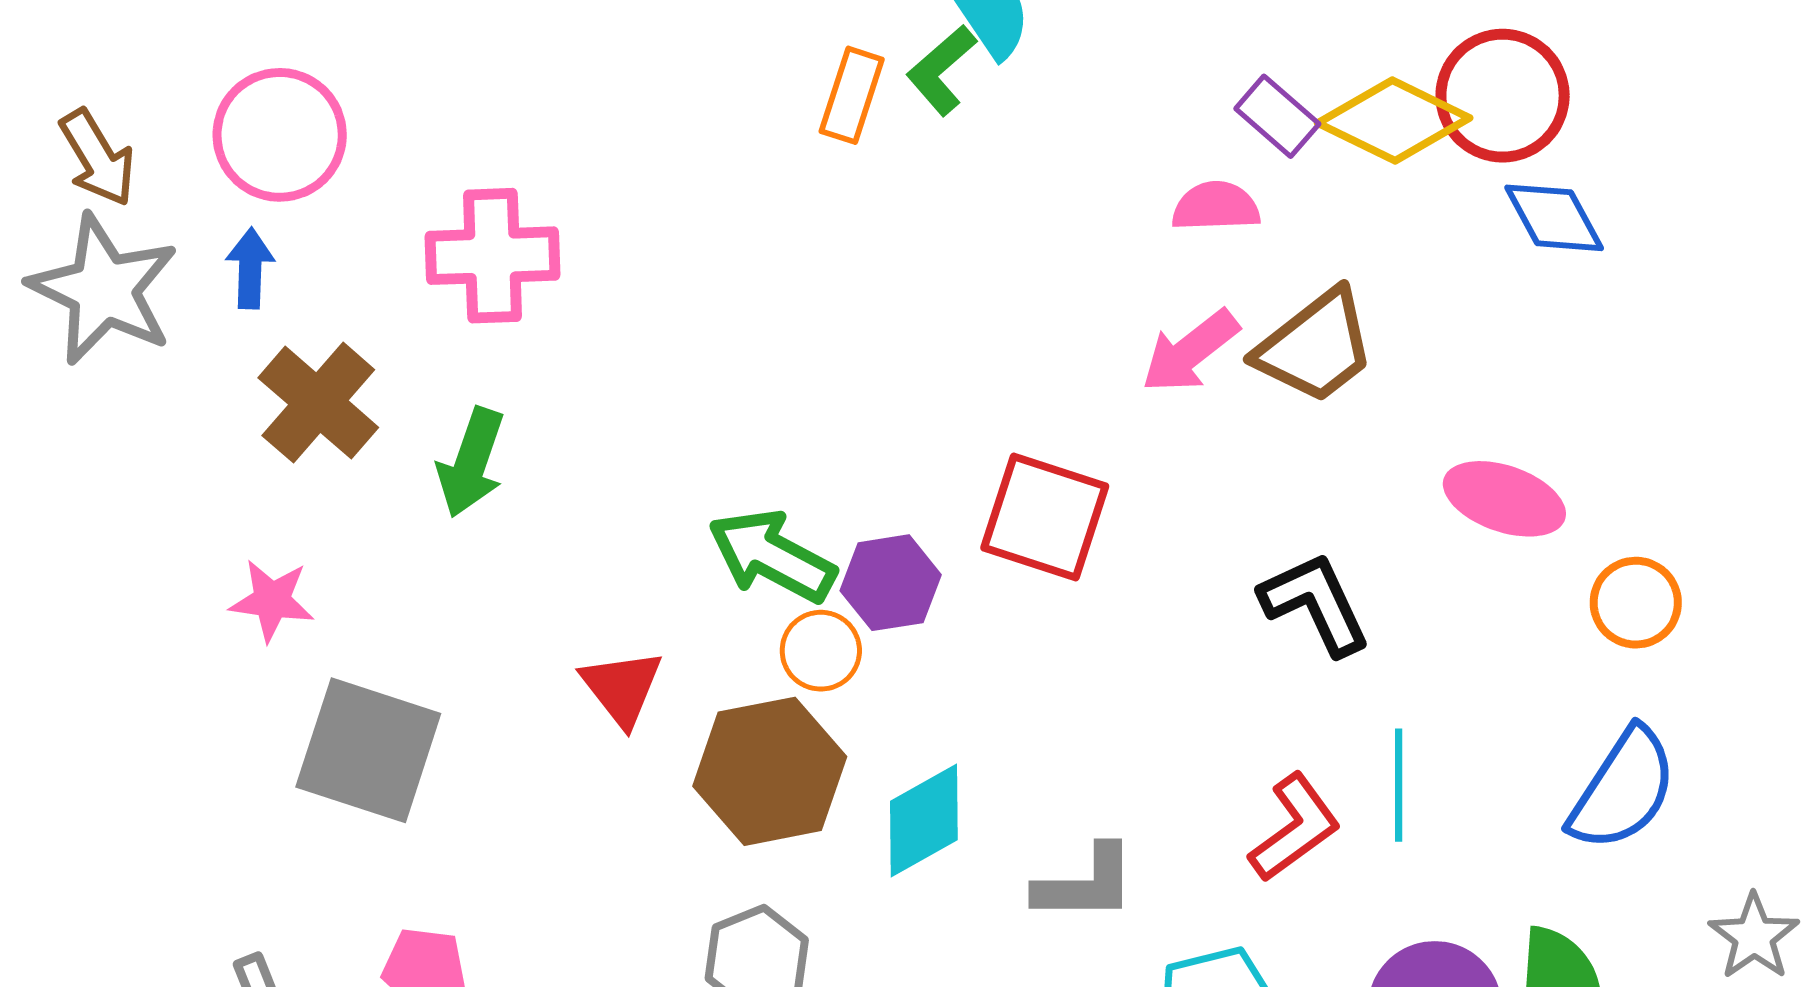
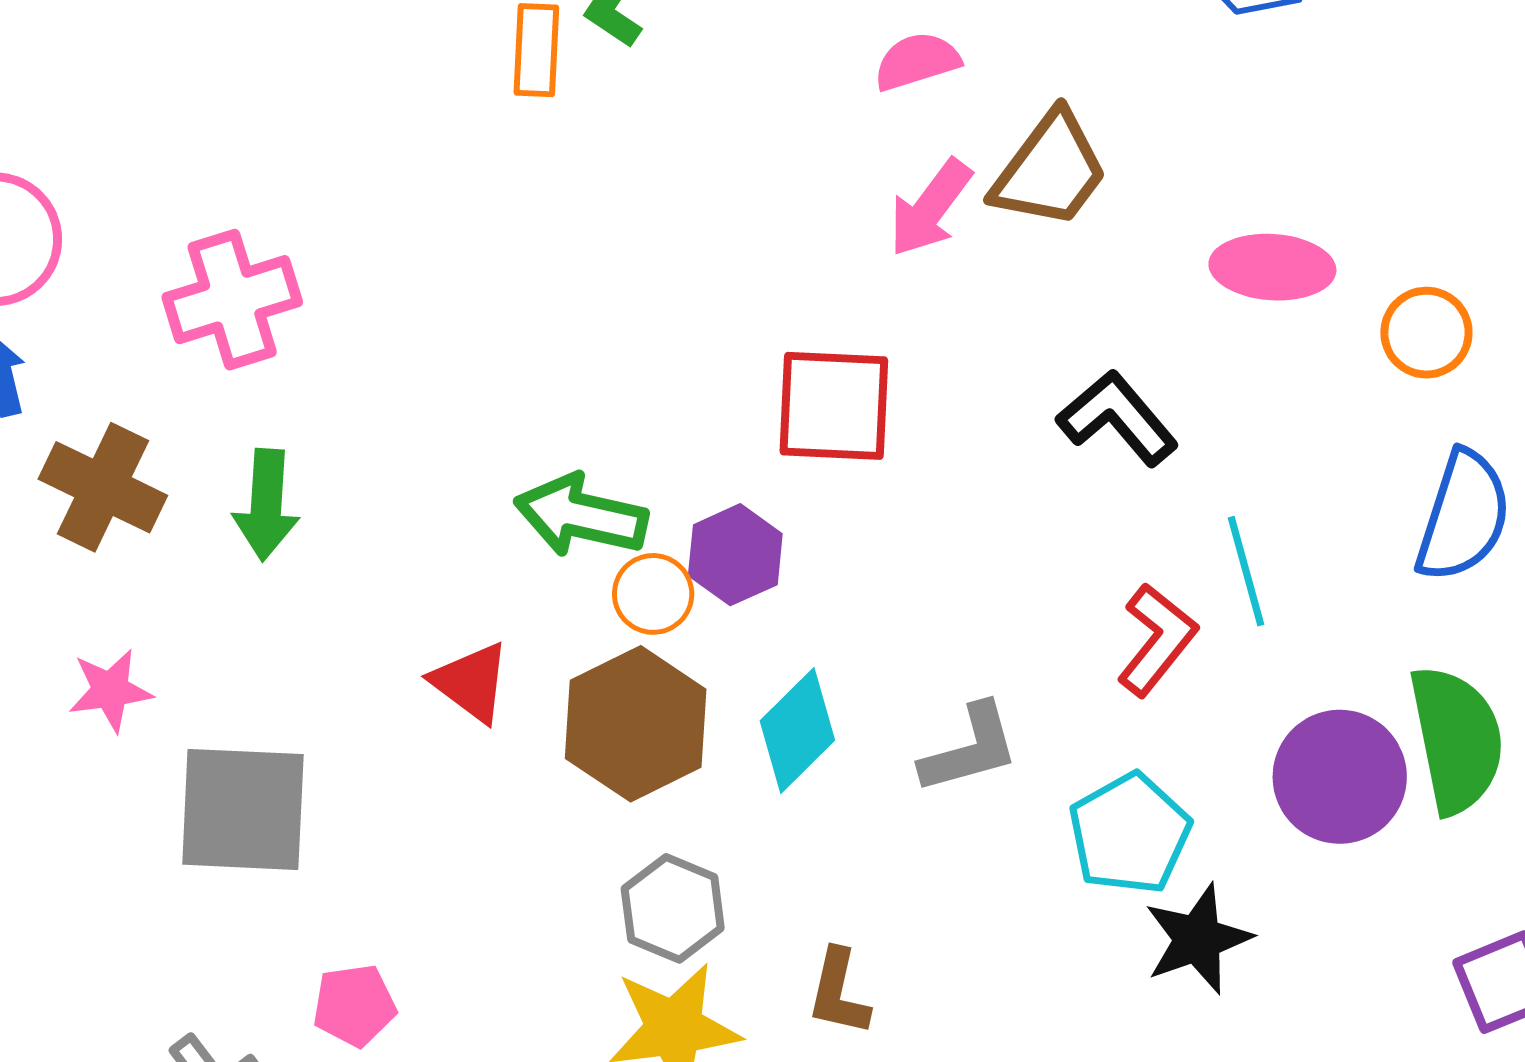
purple hexagon: (891, 583) -> (735, 555), moved

